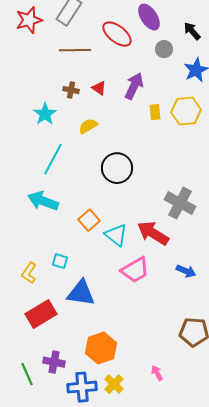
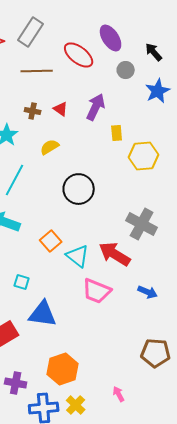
yellow hexagon: (186, 111) -> (144, 156), moved
pink trapezoid: (135, 270) -> (97, 291), turned 52

